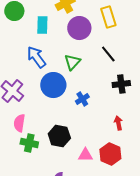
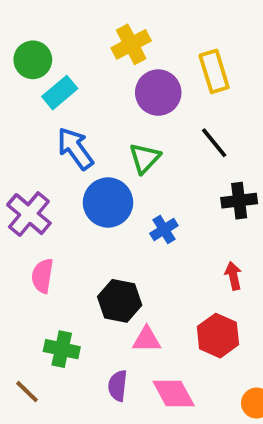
cyan rectangle: (42, 25) -> (60, 93), moved, turned 48
green cross: (29, 143) -> (62, 349), moved
pink triangle: (85, 155) -> (147, 339), moved

